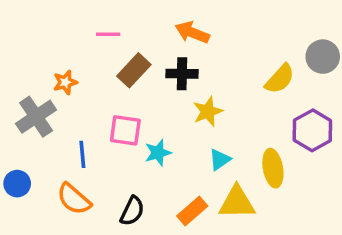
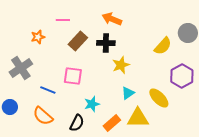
orange star: (65, 82) -> (38, 37), moved
cyan star: (158, 153) -> (92, 104), moved
blue line: (82, 154) -> (48, 90), turned -63
yellow ellipse: (273, 168) -> (159, 98), turned -35

